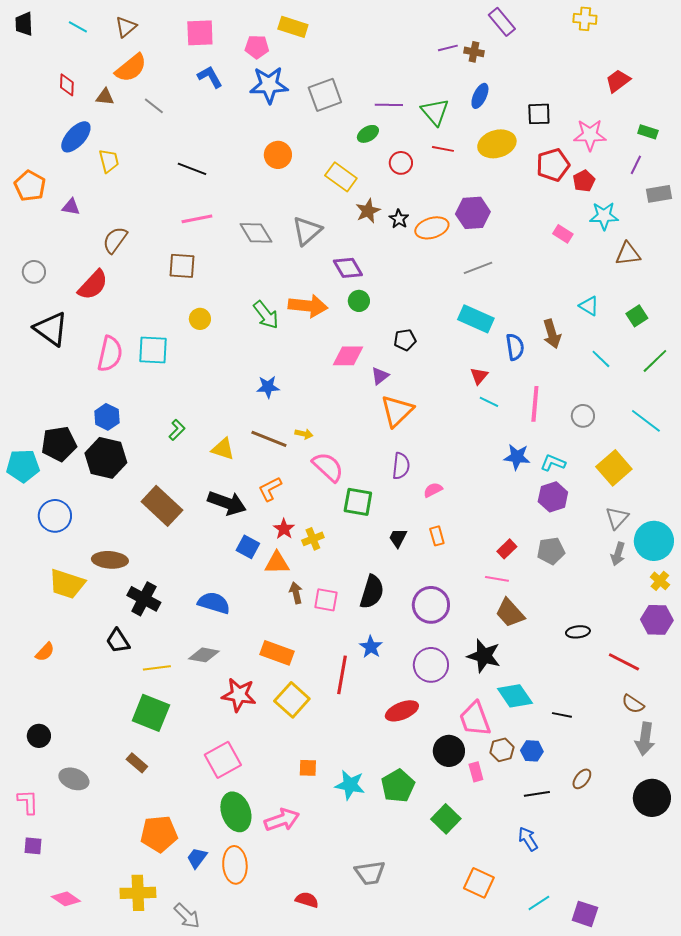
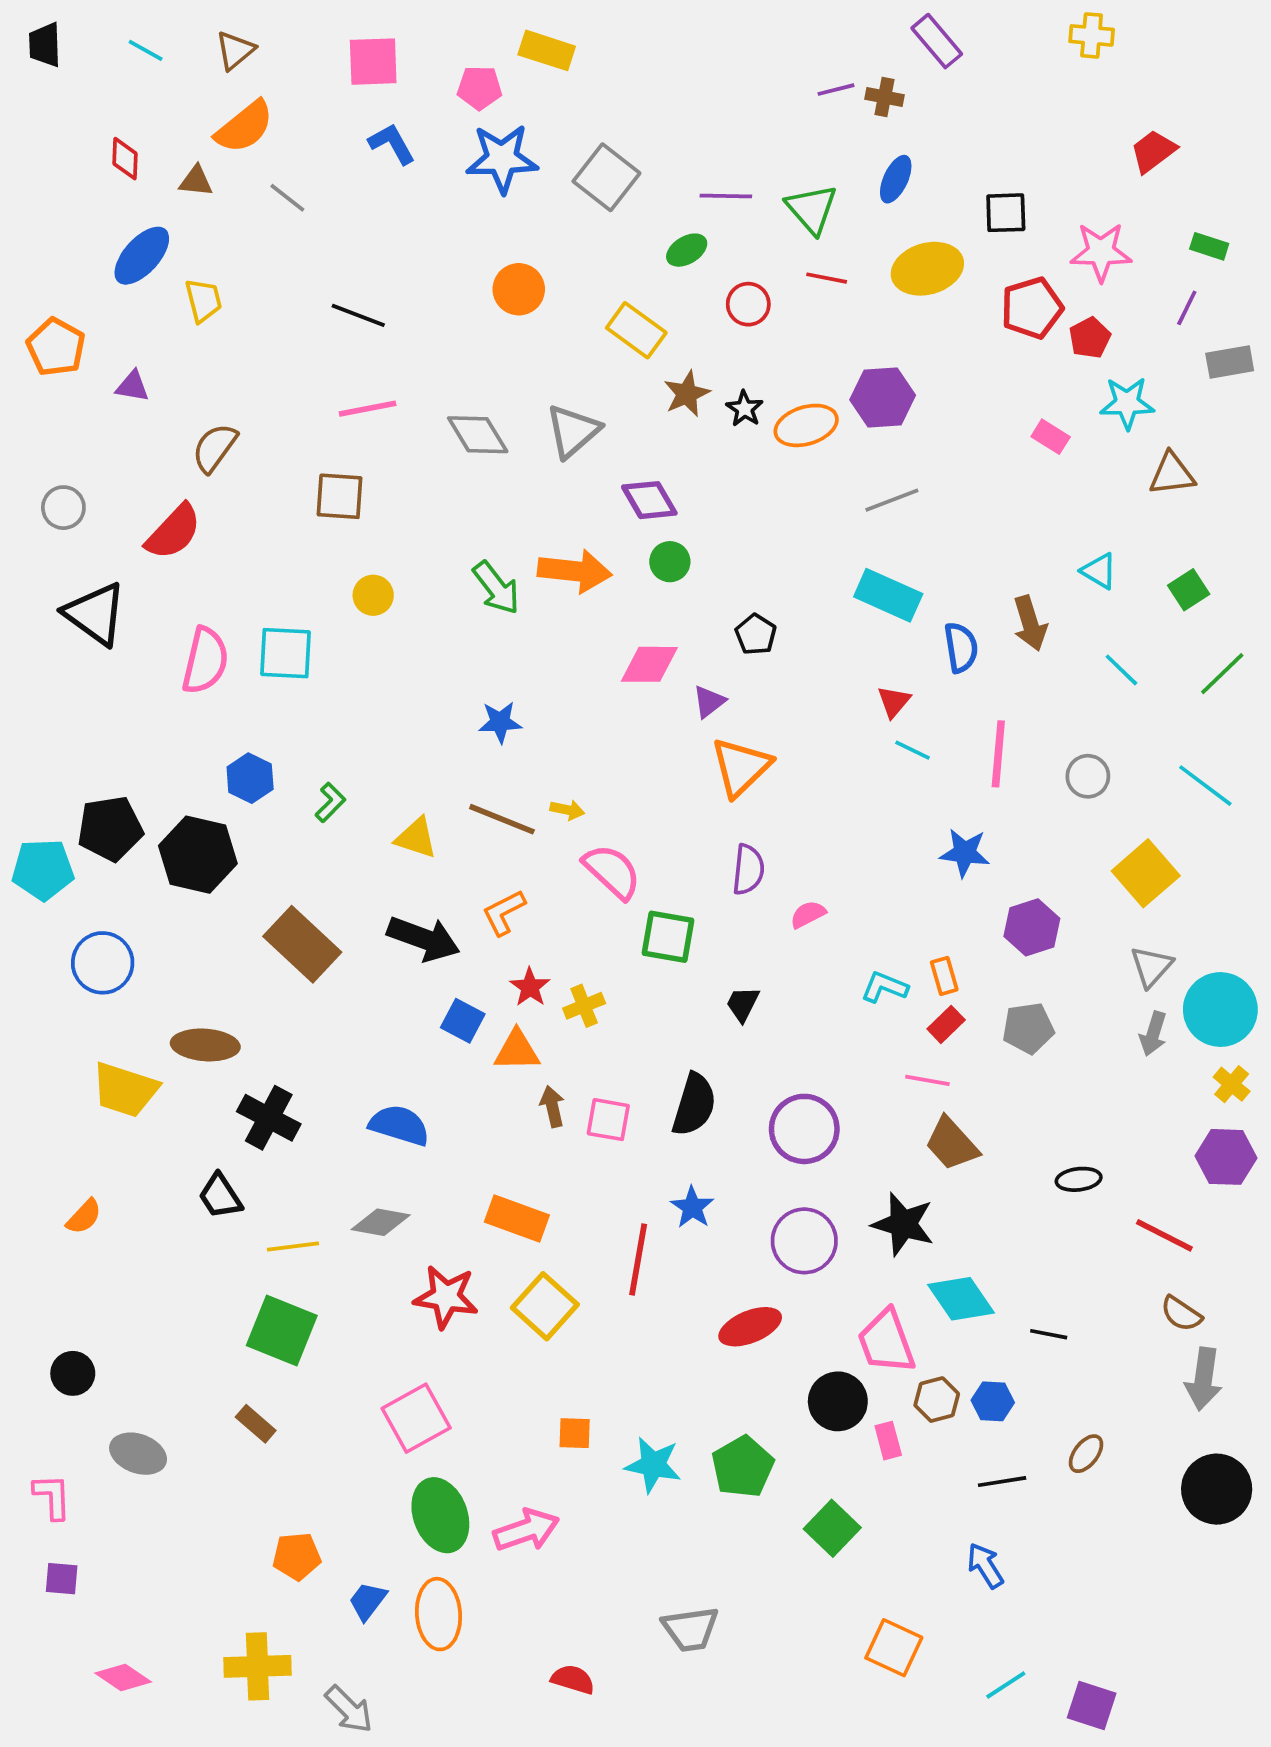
gray square: (325, 95) -> (606, 177), turned -32
black pentagon: (405, 340) -> (756, 634), turned -30
blue hexagon: (107, 417) -> (250, 778), moved
cyan L-shape: (553, 463) -> (884, 987), moved
orange rectangle: (437, 536) -> (944, 976), moved
orange pentagon: (159, 834) -> (297, 1556), size x0.7

